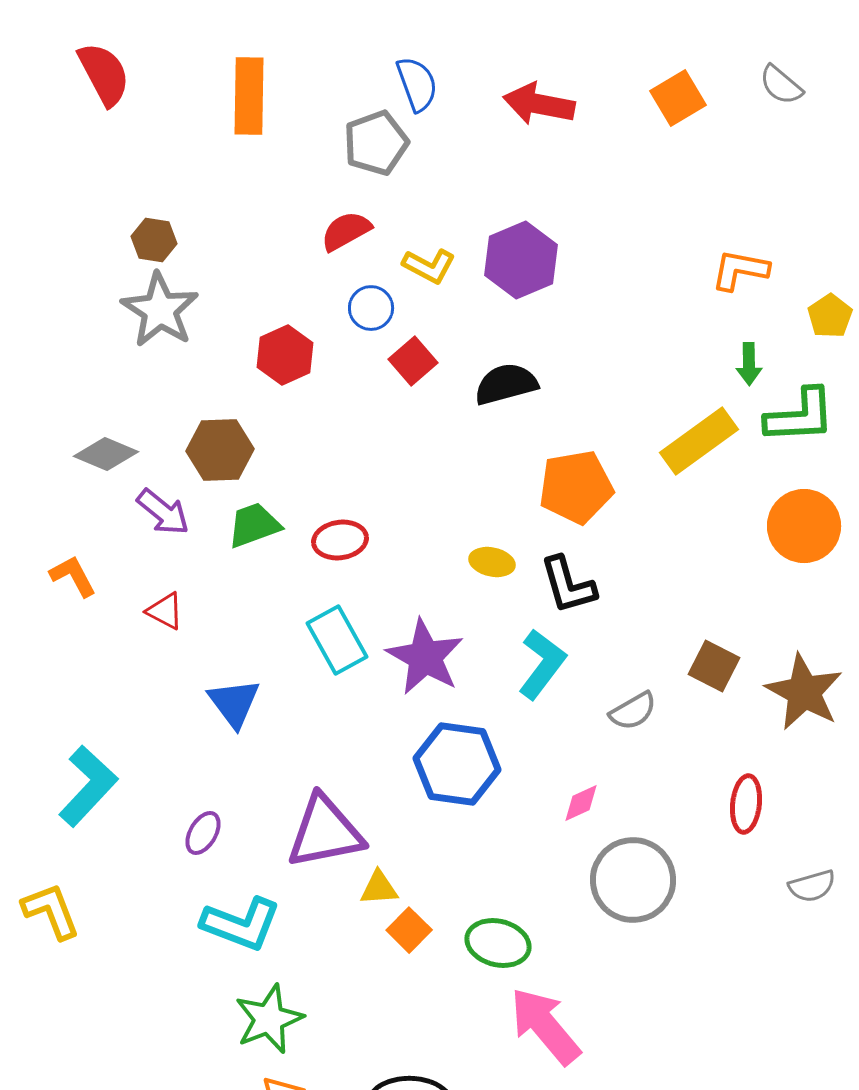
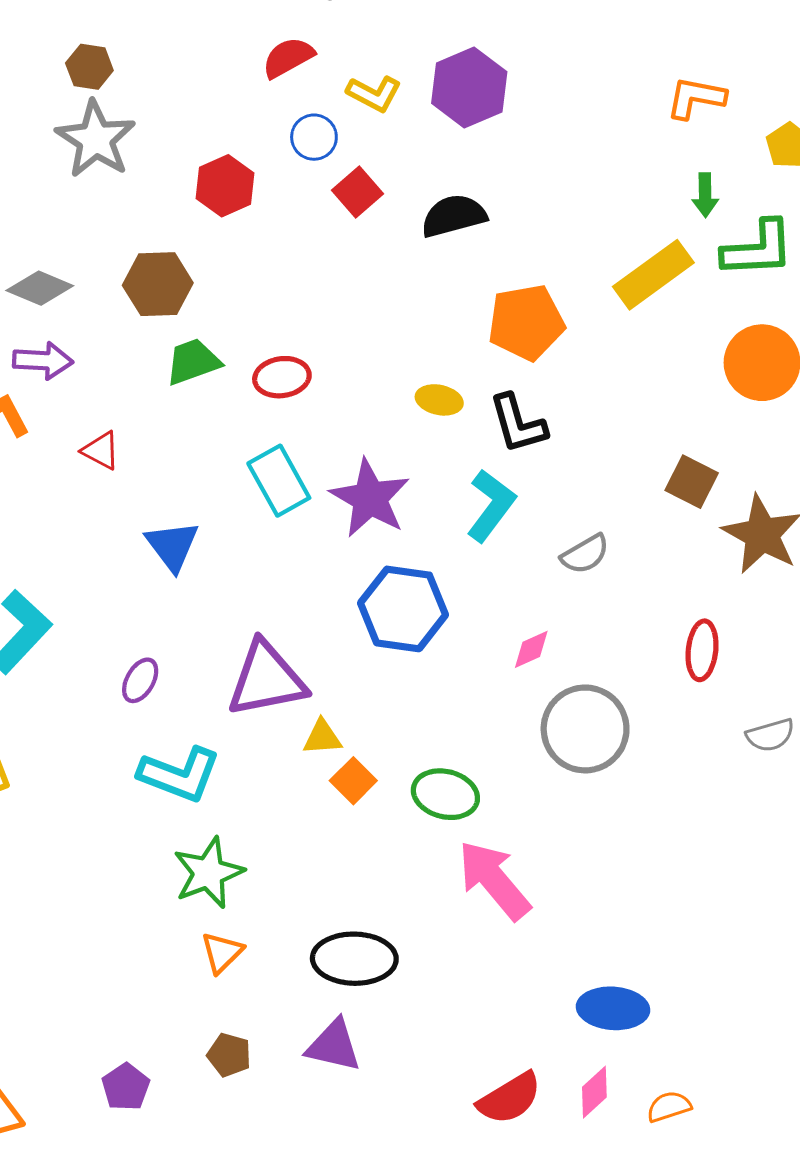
purple arrow: (163, 512) -> (43, 361), moved, turned -36
brown square: (714, 666) -> (692, 482), moved

